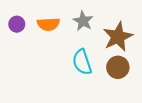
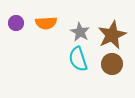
gray star: (83, 21) -> (80, 32), moved

